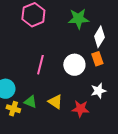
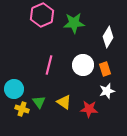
green star: (78, 19) -> (74, 23), moved
orange rectangle: (97, 59) -> (105, 69), moved
green triangle: (30, 102) -> (39, 102), turned 32

